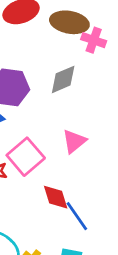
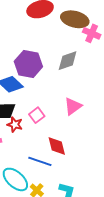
pink square: (26, 157) -> (37, 115), size x0.6
blue line: (77, 216) -> (40, 161), moved, turned -40

